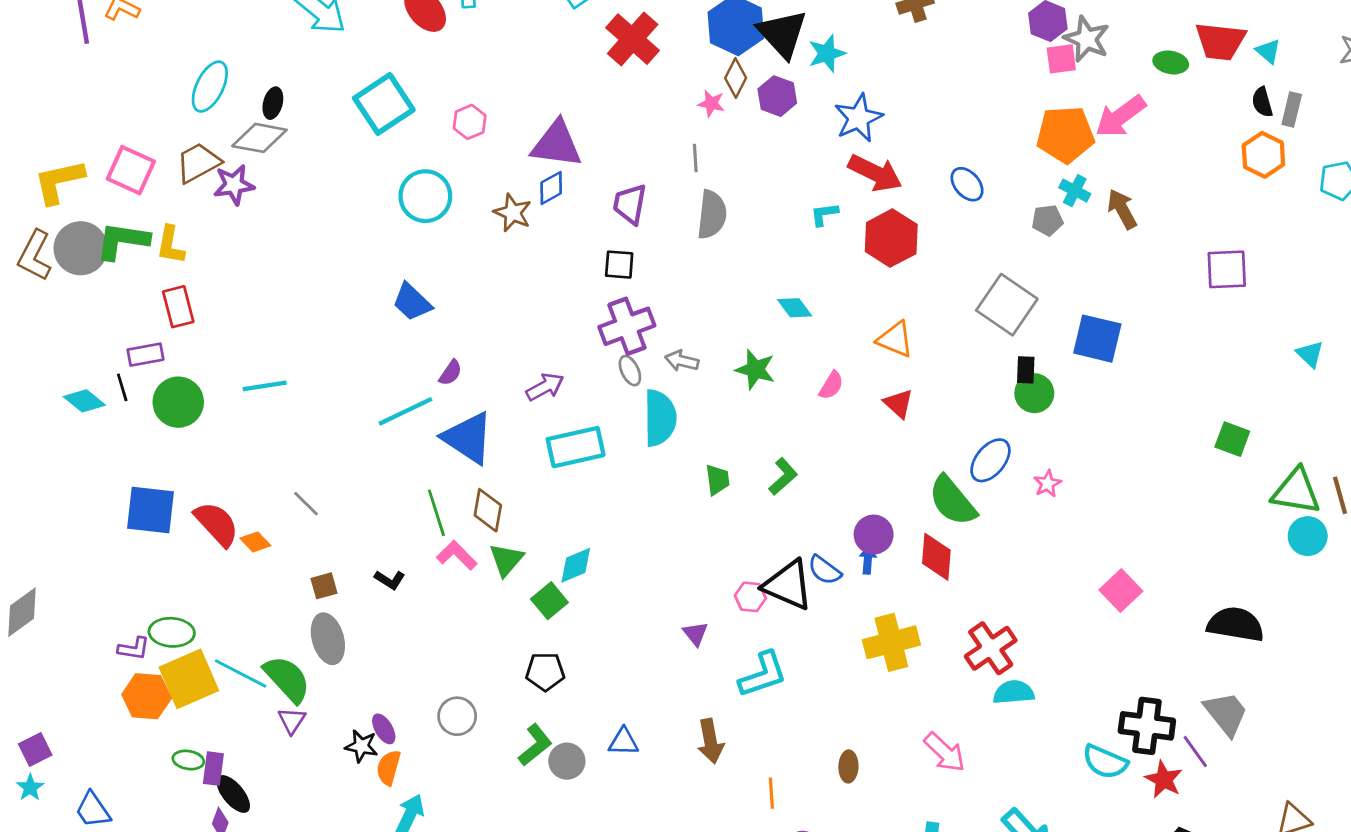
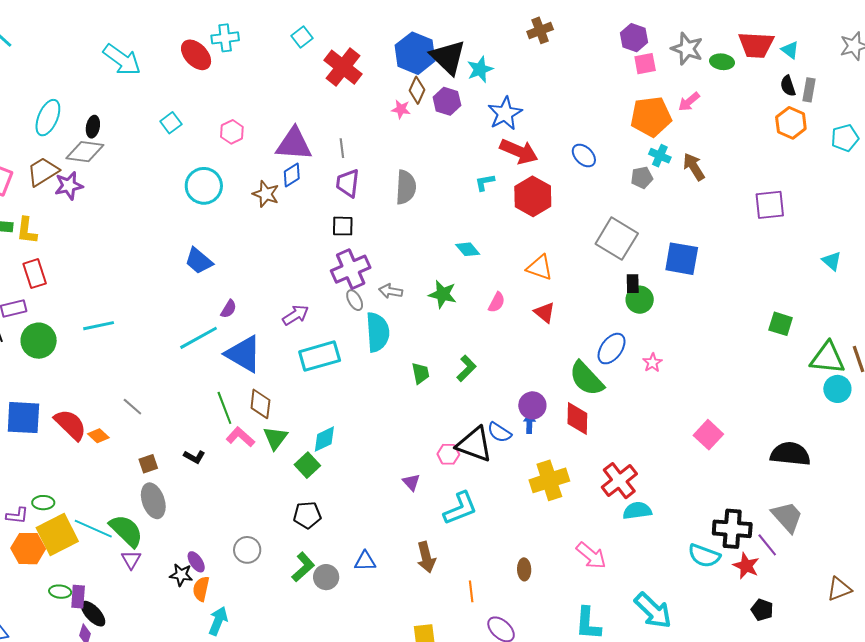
gray star: (1087, 39) -> (687, 49), moved
cyan square: (384, 104) -> (171, 123), size x0.5
pink arrow: (1121, 116) -> (689, 102), size x0.6
gray line: (695, 158) -> (342, 148), moved
green ellipse: (172, 632) -> (43, 503), size x0.7

